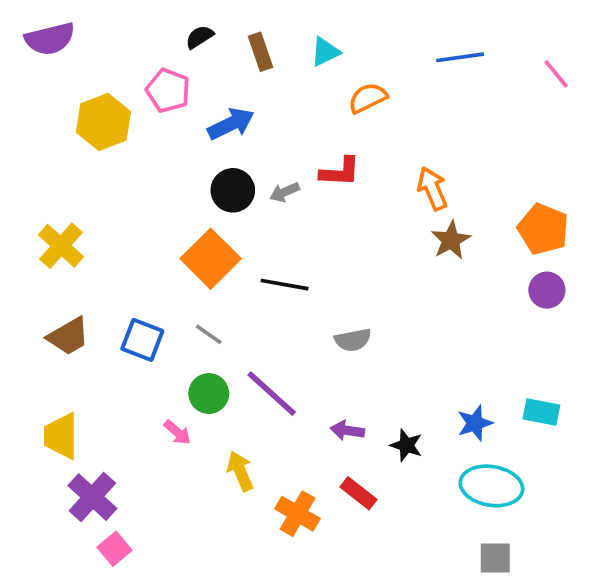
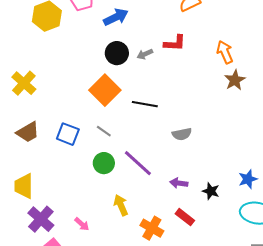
pink arrow: (177, 432) -> (82, 224), moved

